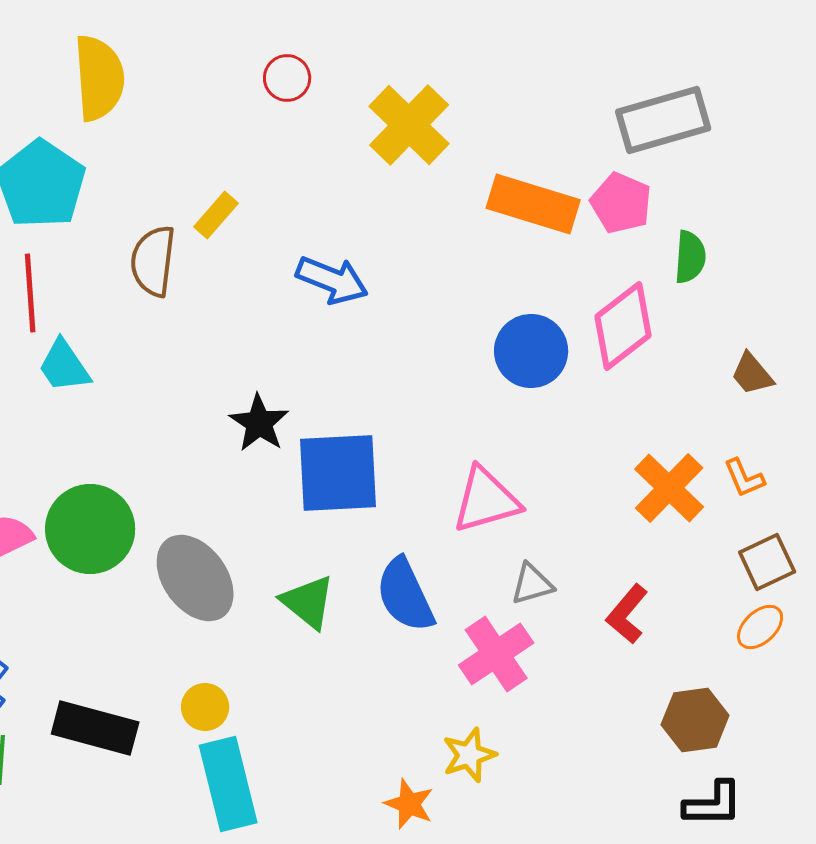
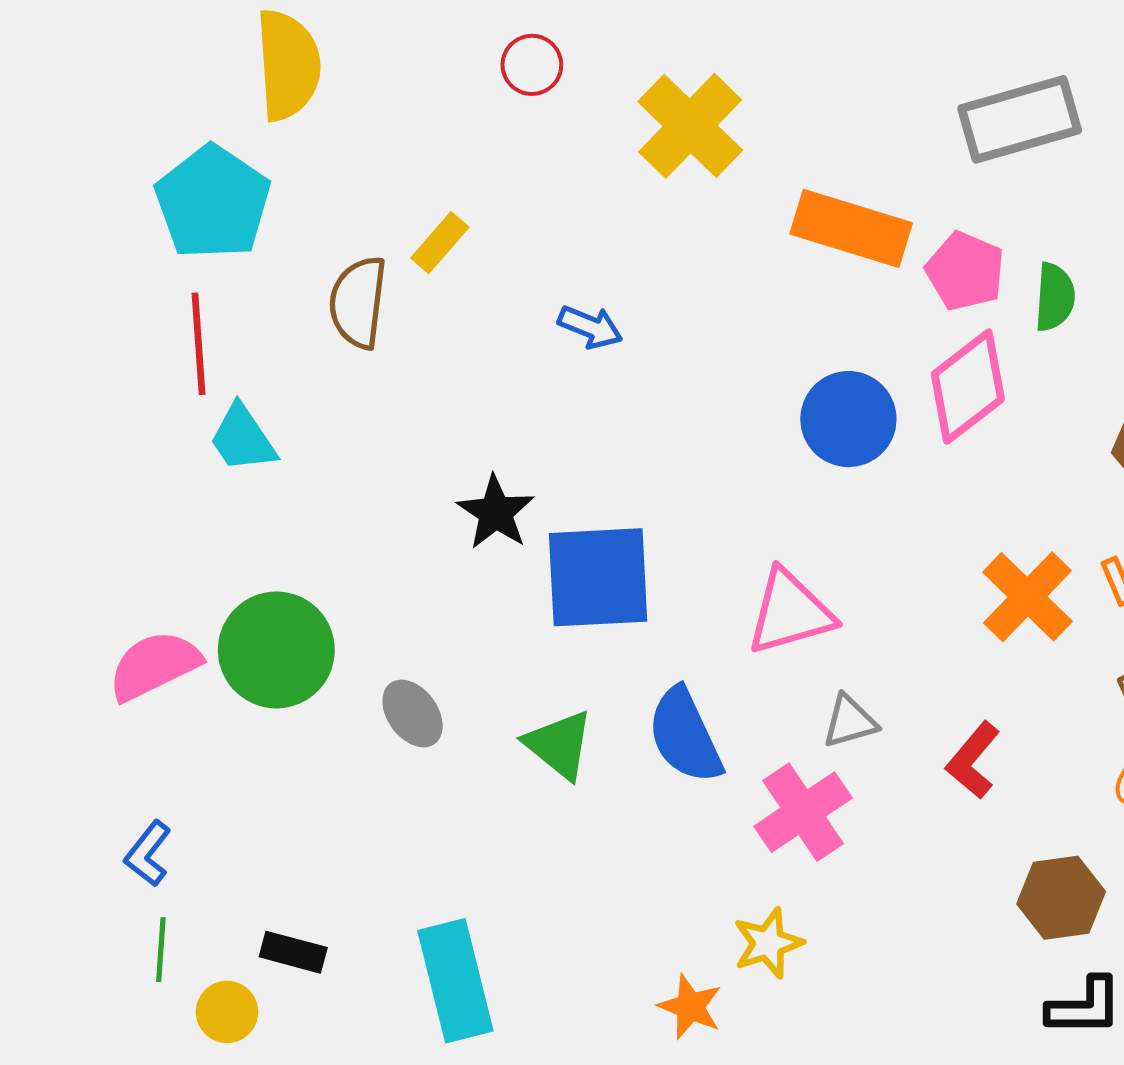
pink pentagon: (621, 203) -> (965, 271), moved
blue arrow: (332, 280) -> (590, 327), size x0.7
gray ellipse: (195, 578) -> (413, 714), size x0.6
yellow circle: (205, 707) -> (227, 1012), moved
black rectangle: (95, 728) -> (293, 952), moved, size x0.6

